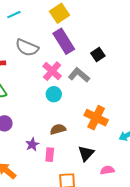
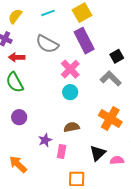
cyan line: (14, 15) -> (48, 13), moved
gray L-shape: (79, 75) -> (111, 79), moved
pink semicircle: (107, 170) -> (117, 160), moved

